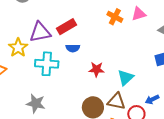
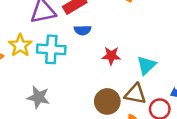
yellow star: (18, 48) -> (20, 45), moved

